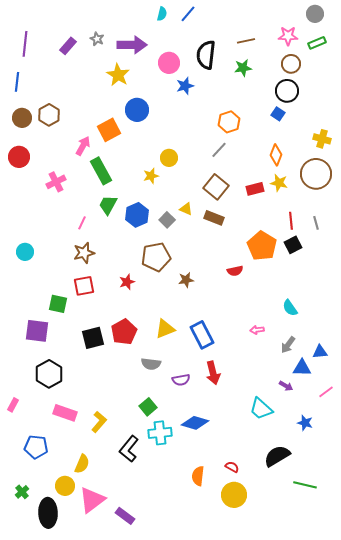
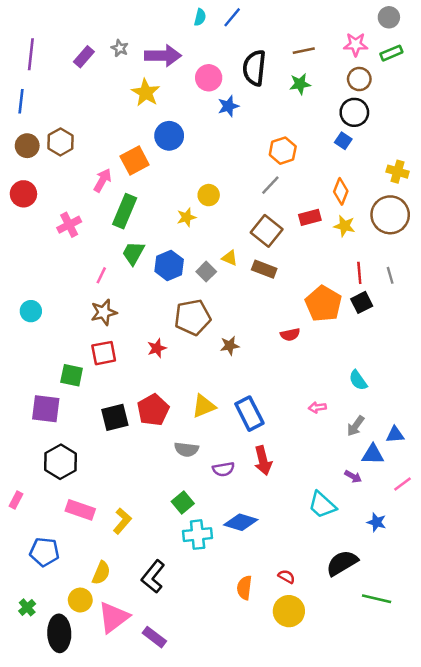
green rectangle: (101, 171) -> (125, 211), turned 52
red rectangle: (255, 189) -> (310, 217), moved
black L-shape: (129, 449) -> (153, 577), moved

